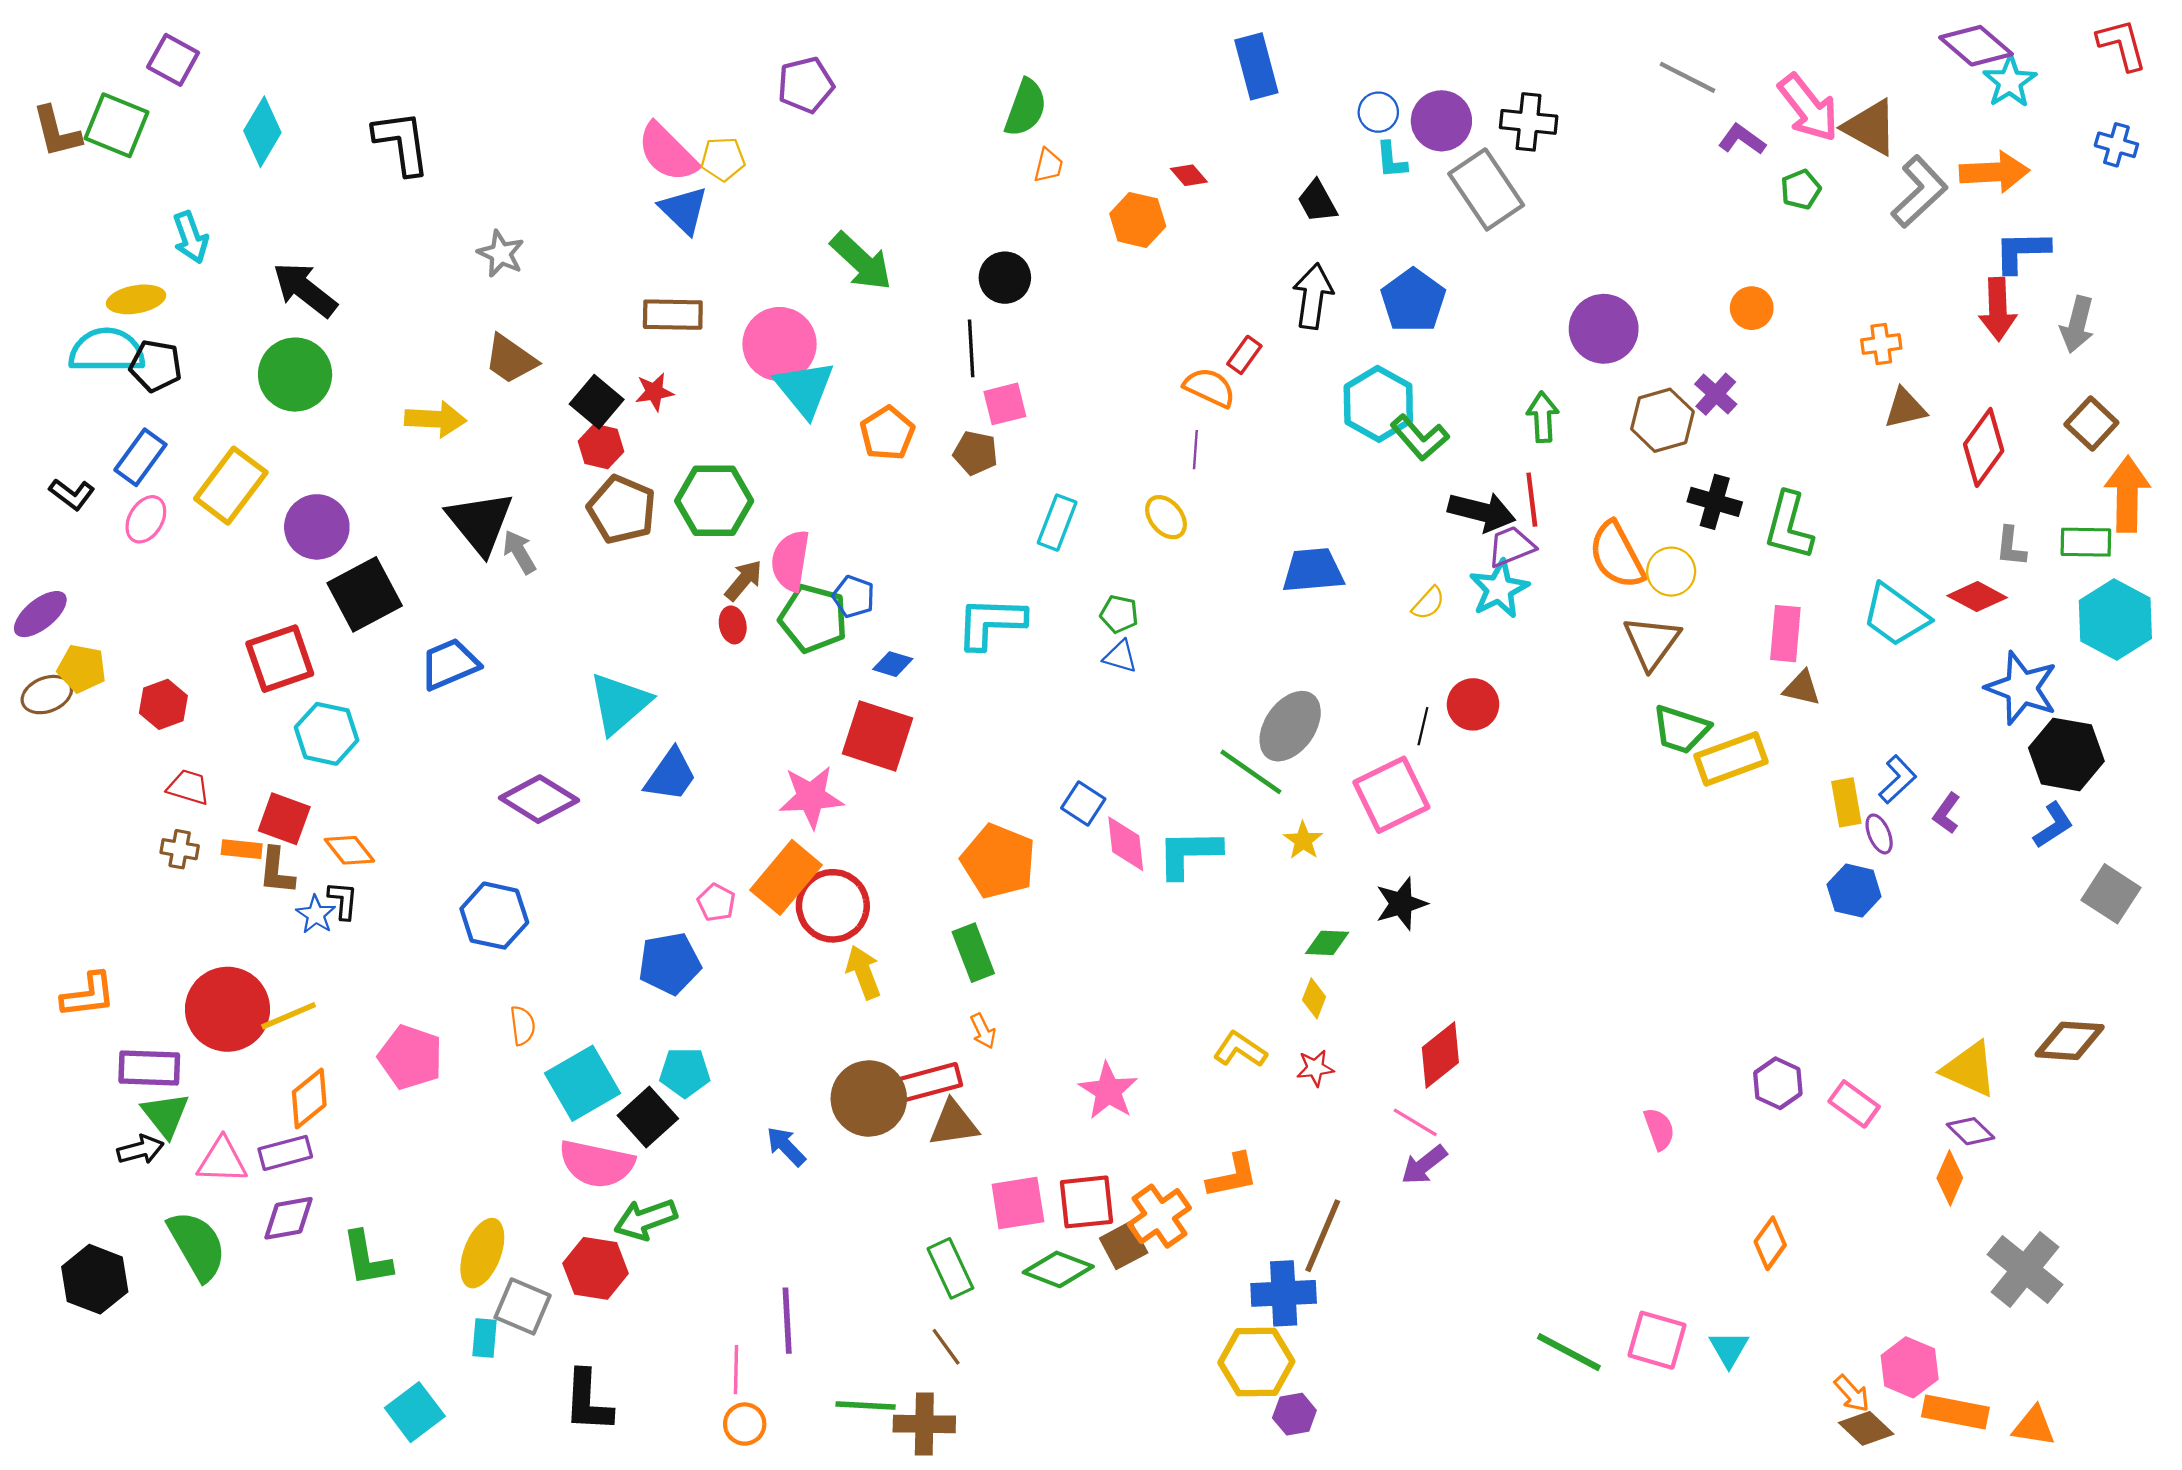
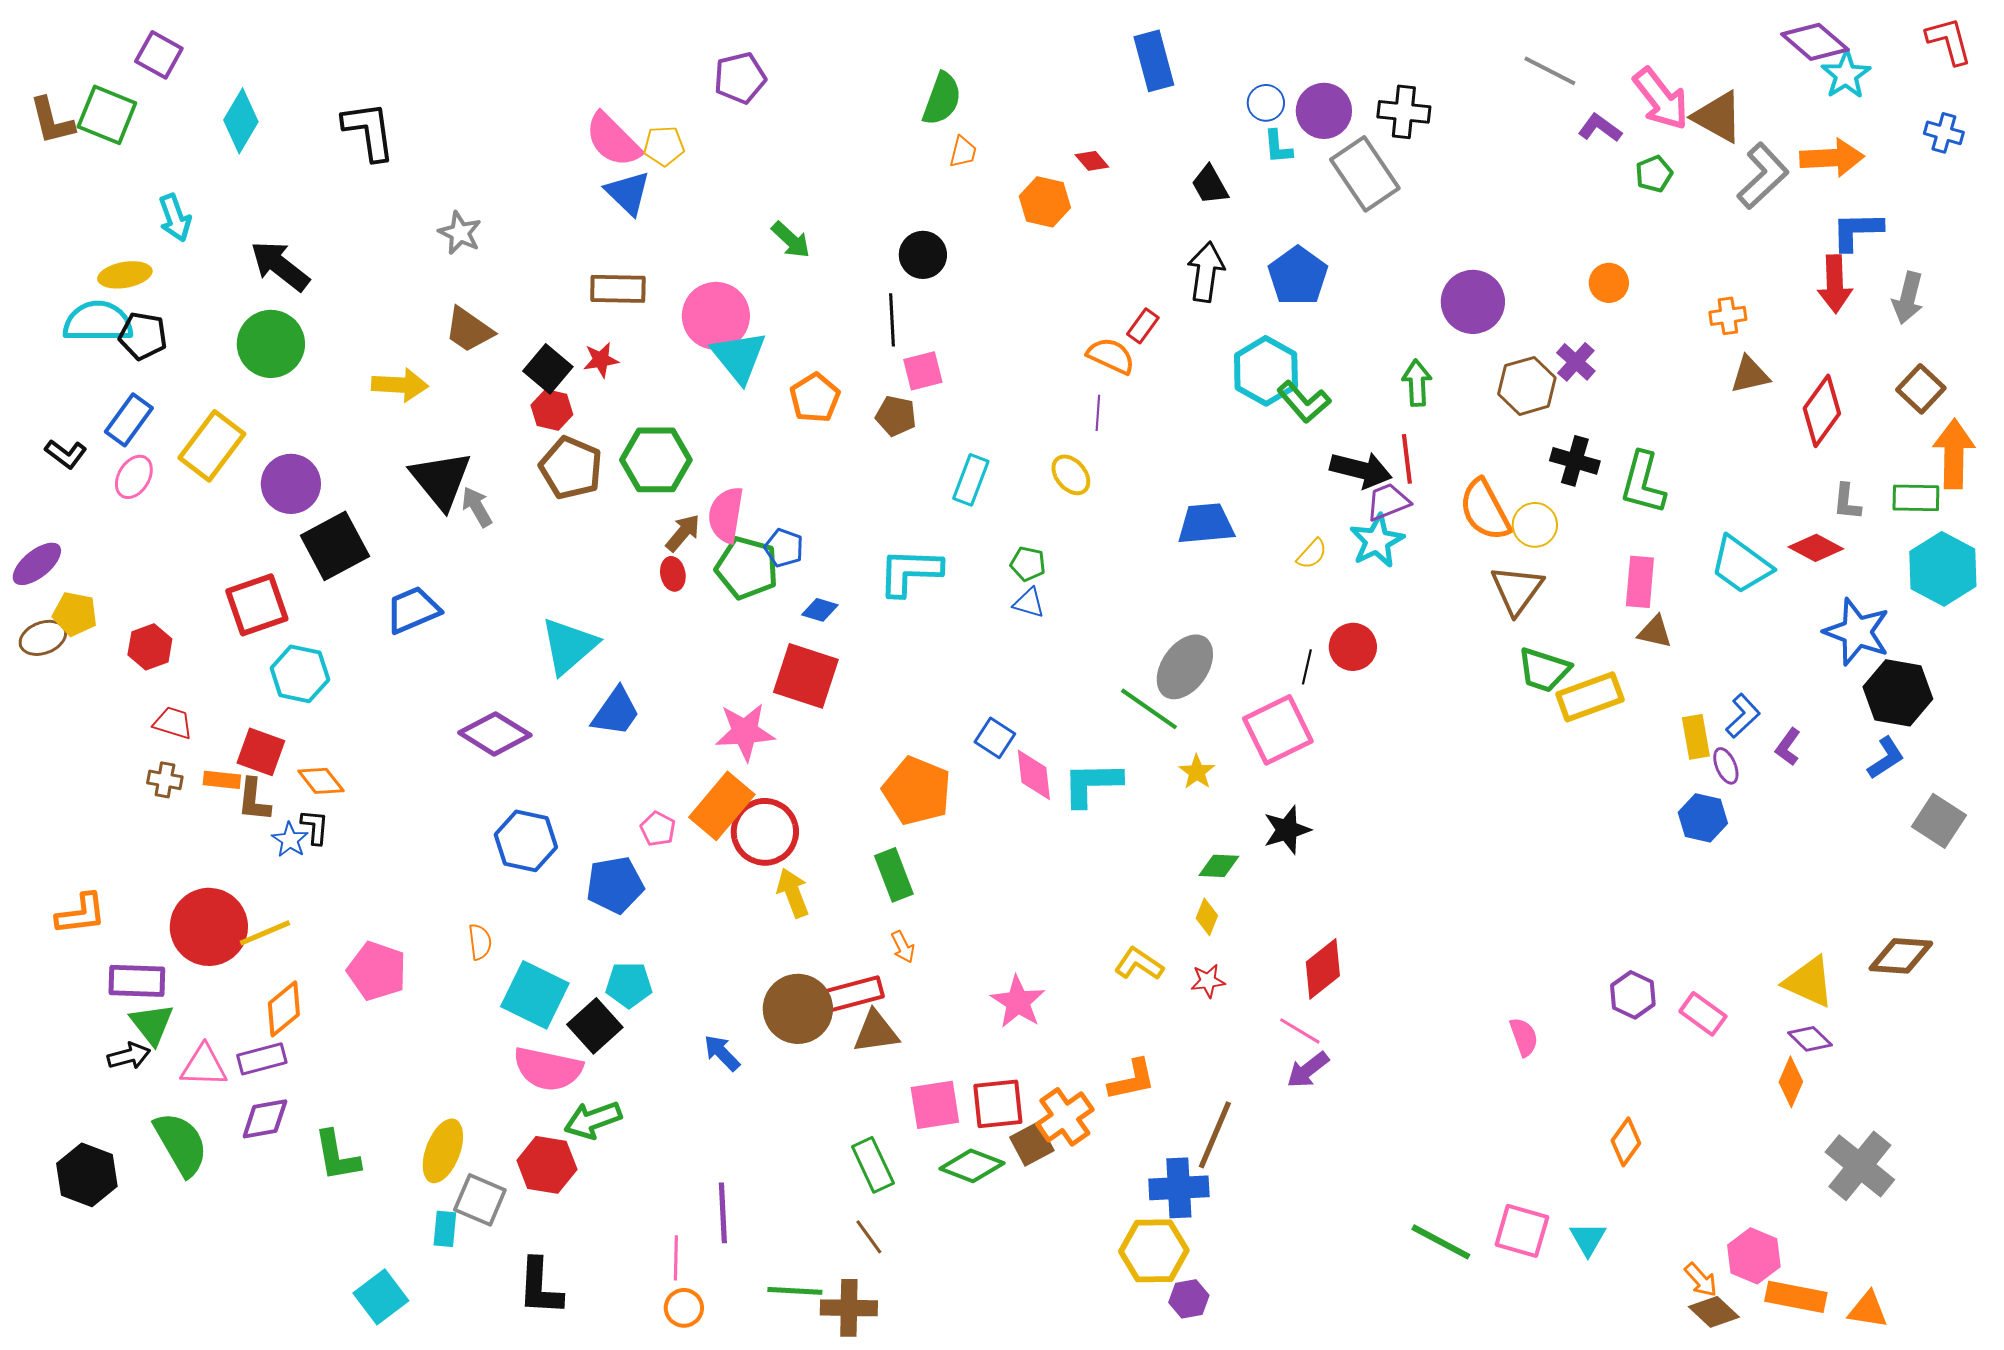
green arrow: (861, 261) -> (791, 240), size x0.7
blue hexagon: (494, 916) -> (526, 841), moved
cyan square: (582, 1083) -> (535, 995), turned -34

